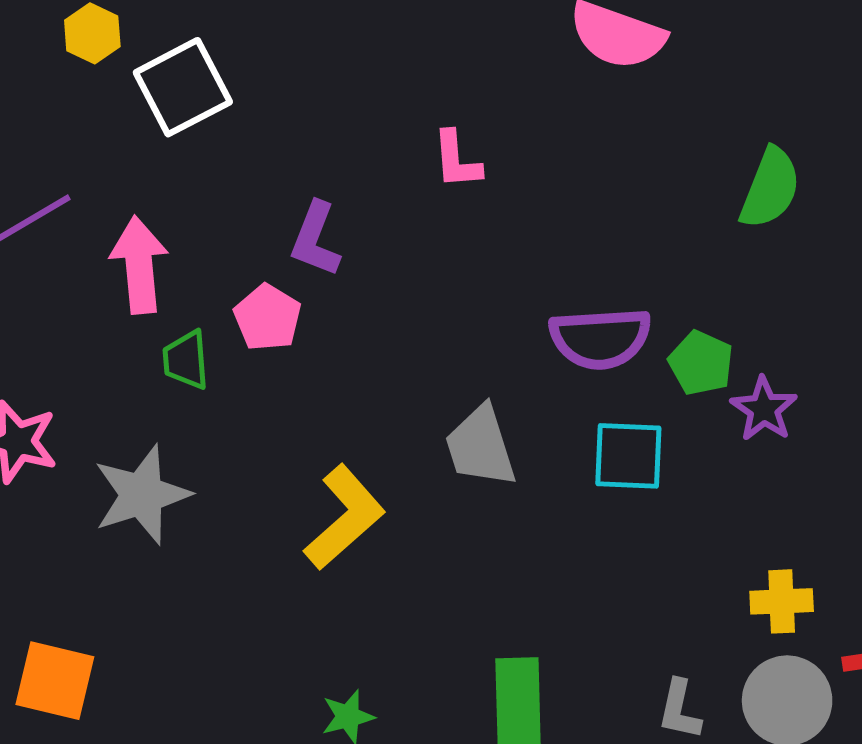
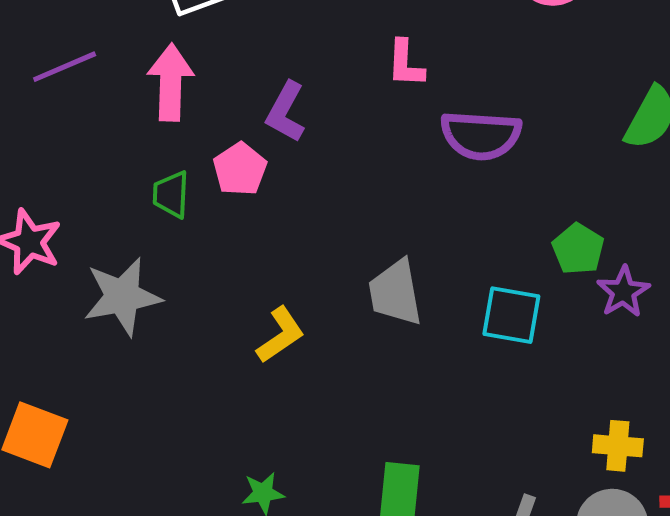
pink arrow: (139, 265) -> (171, 82), moved
purple semicircle: (600, 338) -> (481, 135), moved
yellow L-shape: (344, 517) -> (280, 335), size x0.7

